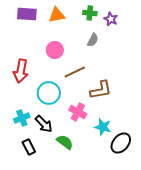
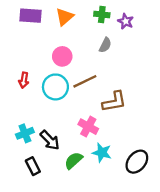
orange triangle: (57, 15) -> (64, 17), turned -30
red arrow: (21, 71) -> (24, 80), size x0.6
cyan circle: (49, 93) -> (55, 87), moved
cyan star: (103, 127) -> (102, 153), moved
green semicircle: (65, 142) -> (74, 160), turned -78

